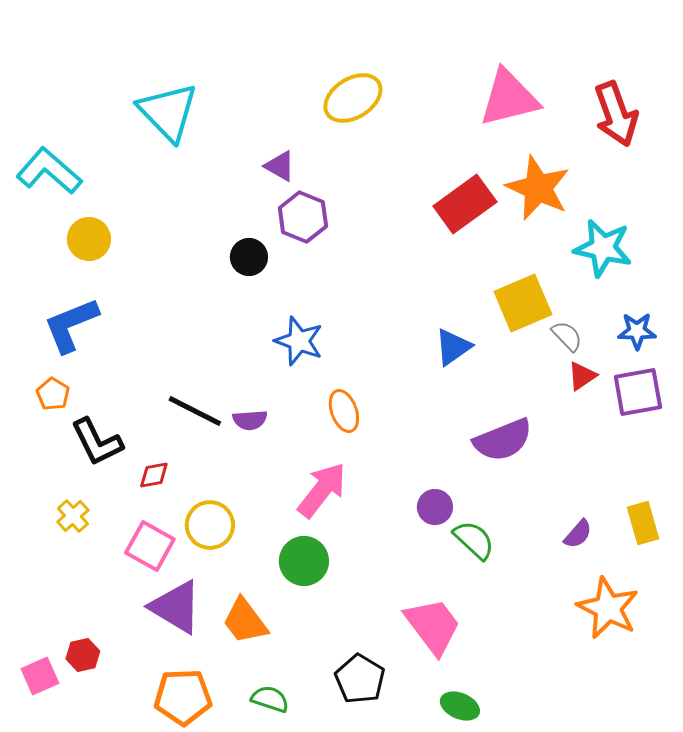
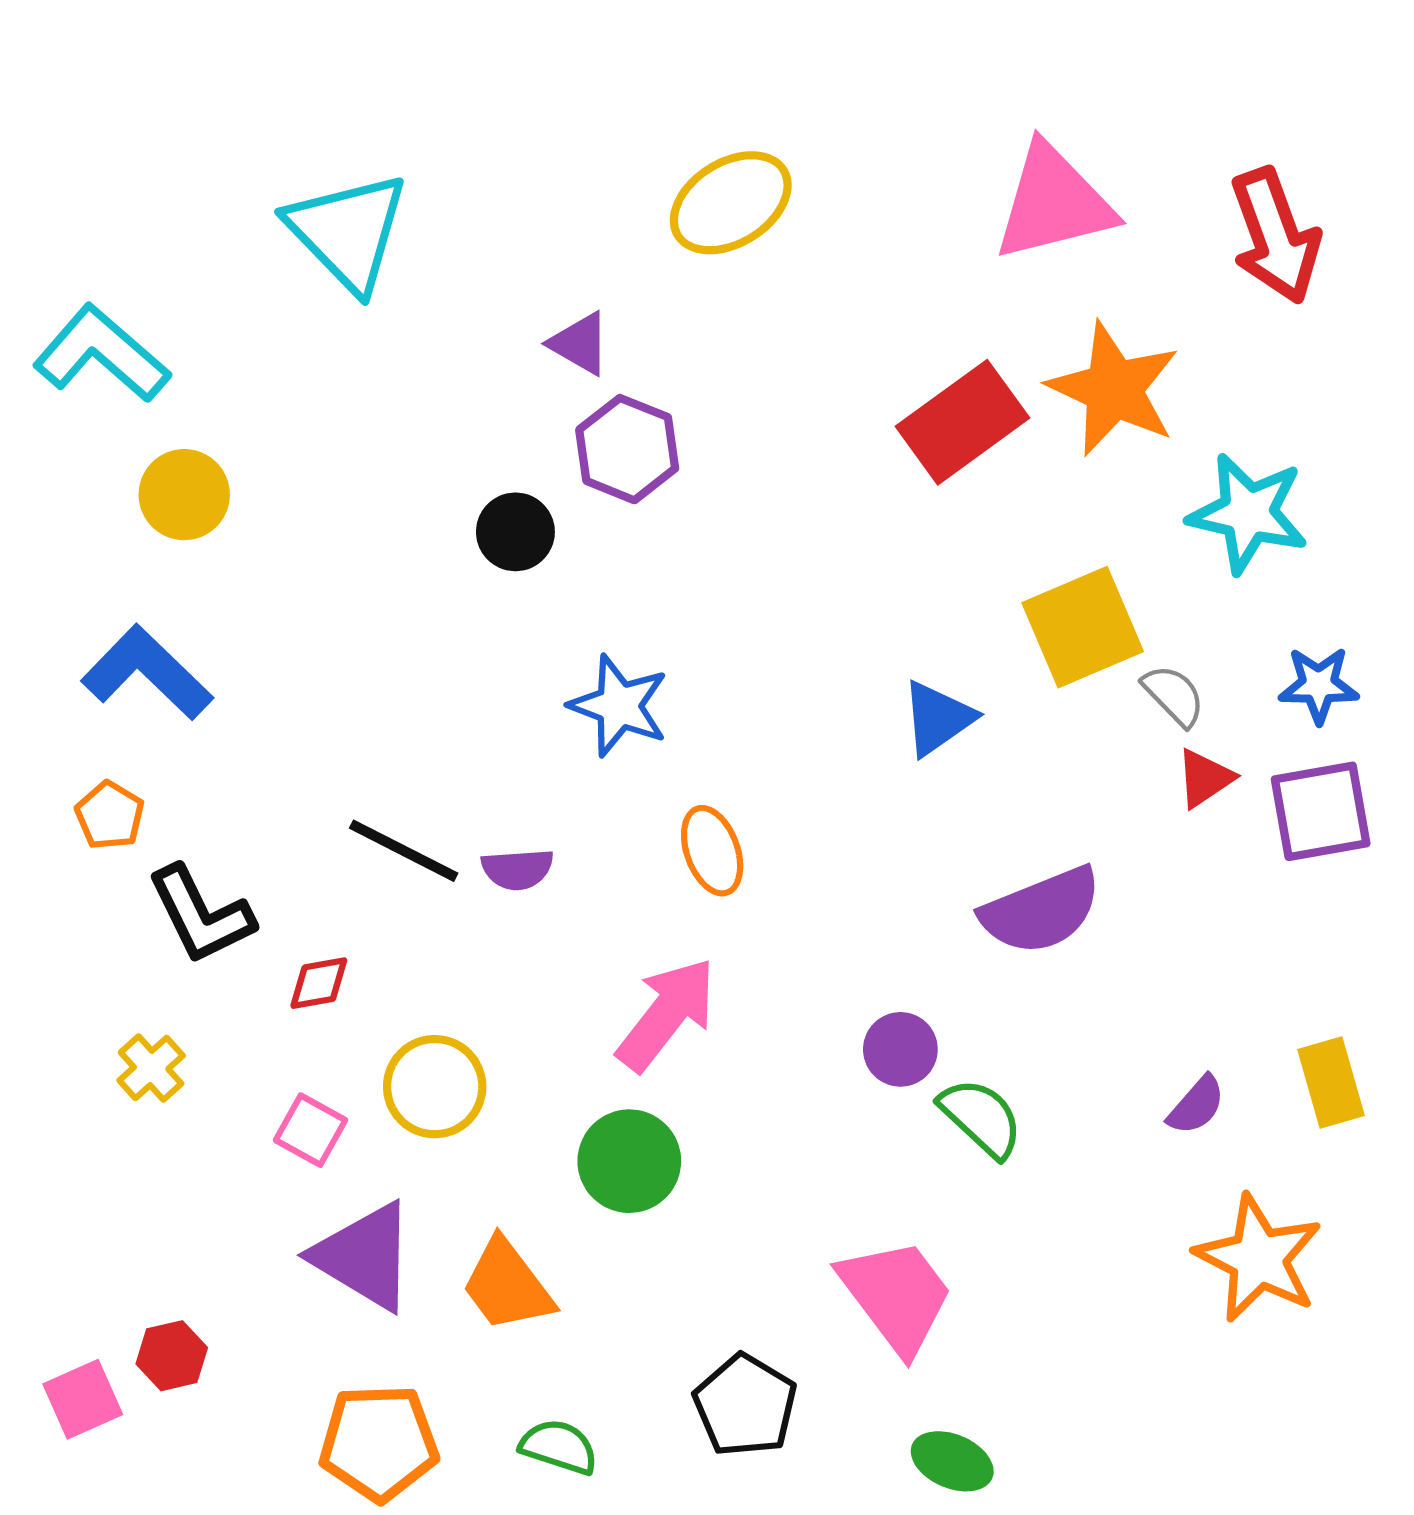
blue L-shape: (71, 325) -> (147, 673), turned 66
pink square: (150, 546) -> (310, 1130), size x0.7

